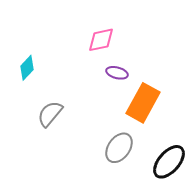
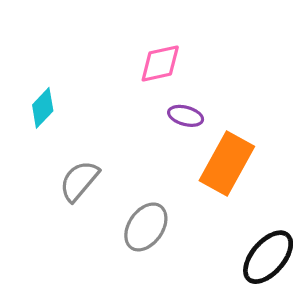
gray ellipse: (119, 148) -> (146, 227), moved

